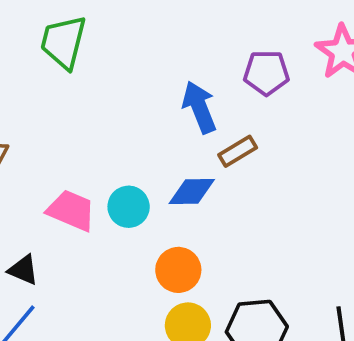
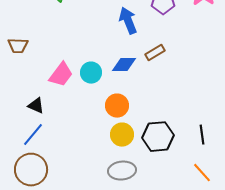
brown rectangle: (238, 151) -> (155, 53), moved
pink trapezoid: (71, 211) -> (61, 75), turned 104

